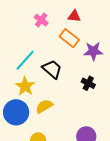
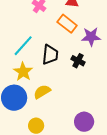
black trapezoid: (52, 69) -> (50, 55), turned 55
black cross: (88, 83) -> (78, 61), moved

